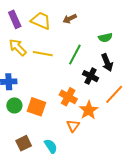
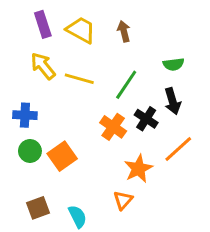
brown arrow: (70, 19) -> (124, 31), turned 96
orange cross: (68, 97) -> (113, 127), moved
orange square: (36, 107) -> (62, 156), turned 30
orange triangle: (73, 126) -> (123, 200), moved

